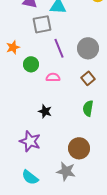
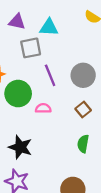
green circle: (31, 64) -> (18, 94), size x1.5
black star: (45, 111) -> (20, 147), moved, size x1.5

